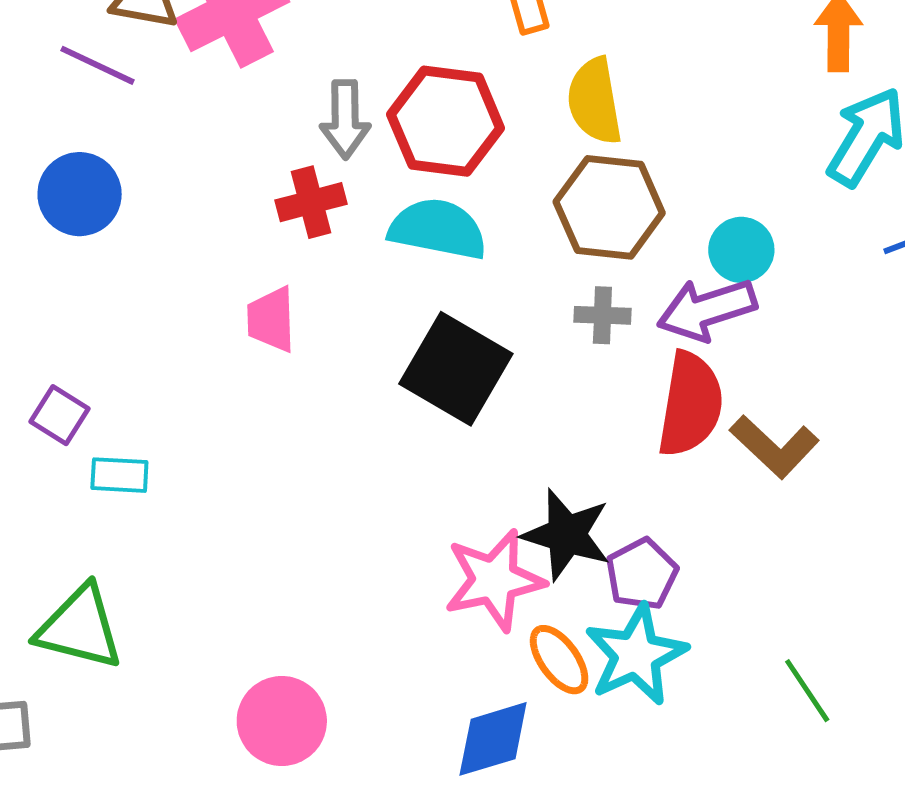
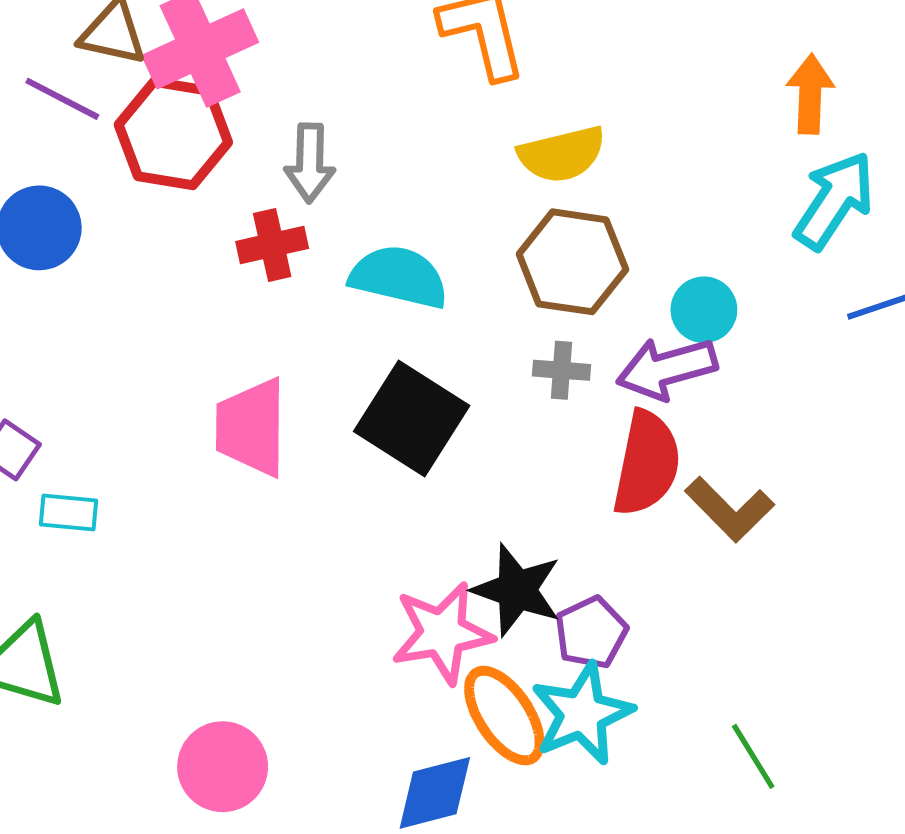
yellow semicircle: (595, 101) -> (562, 154), turned -96
red hexagon: (446, 121) -> (173, 134), moved
pink trapezoid: (271, 320) -> (251, 427), moved, size x1.5
orange ellipse: (559, 660) -> (504, 716), size x1.4

